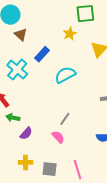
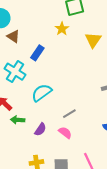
cyan semicircle: (65, 75) -> (42, 93), moved
gray line: (65, 119) -> (69, 114), turned 32
purple semicircle: (26, 133) -> (40, 129), moved

